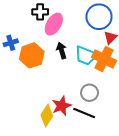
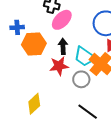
gray circle: (90, 93) -> (81, 79), moved
red star: (62, 106) -> (59, 66), moved
black line: (84, 113) -> (88, 112), moved

